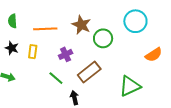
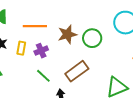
brown star: (81, 25) -> (67, 34), moved, turned 30
purple cross: (66, 54) -> (41, 51), moved

